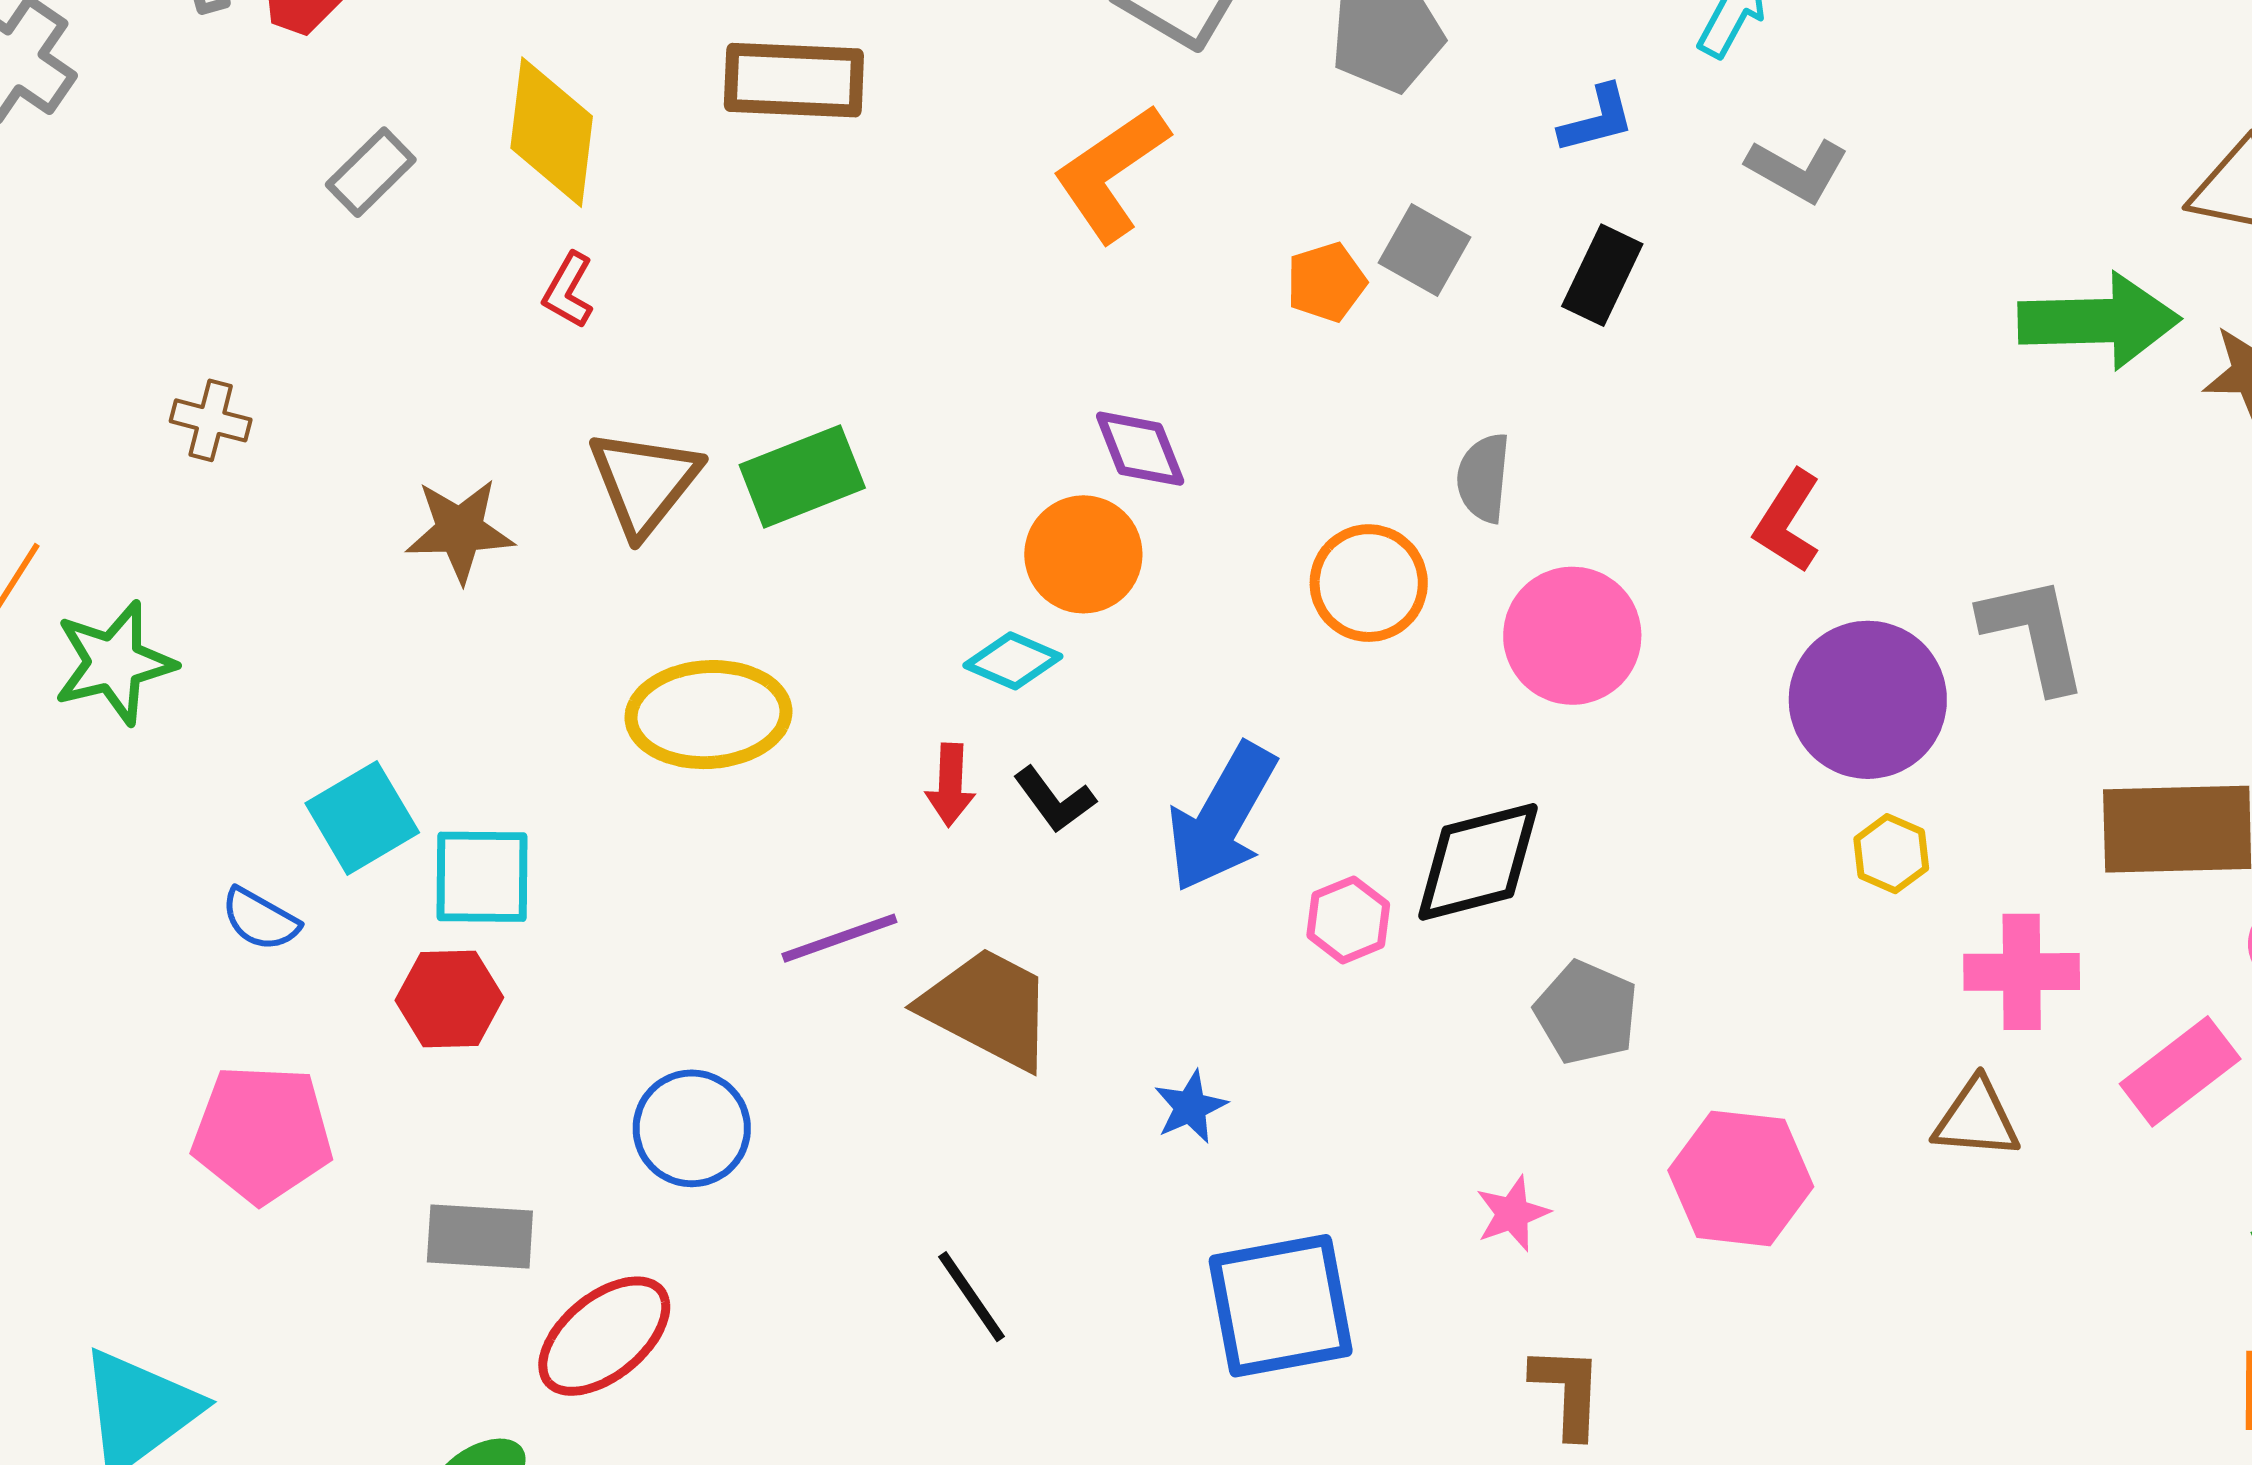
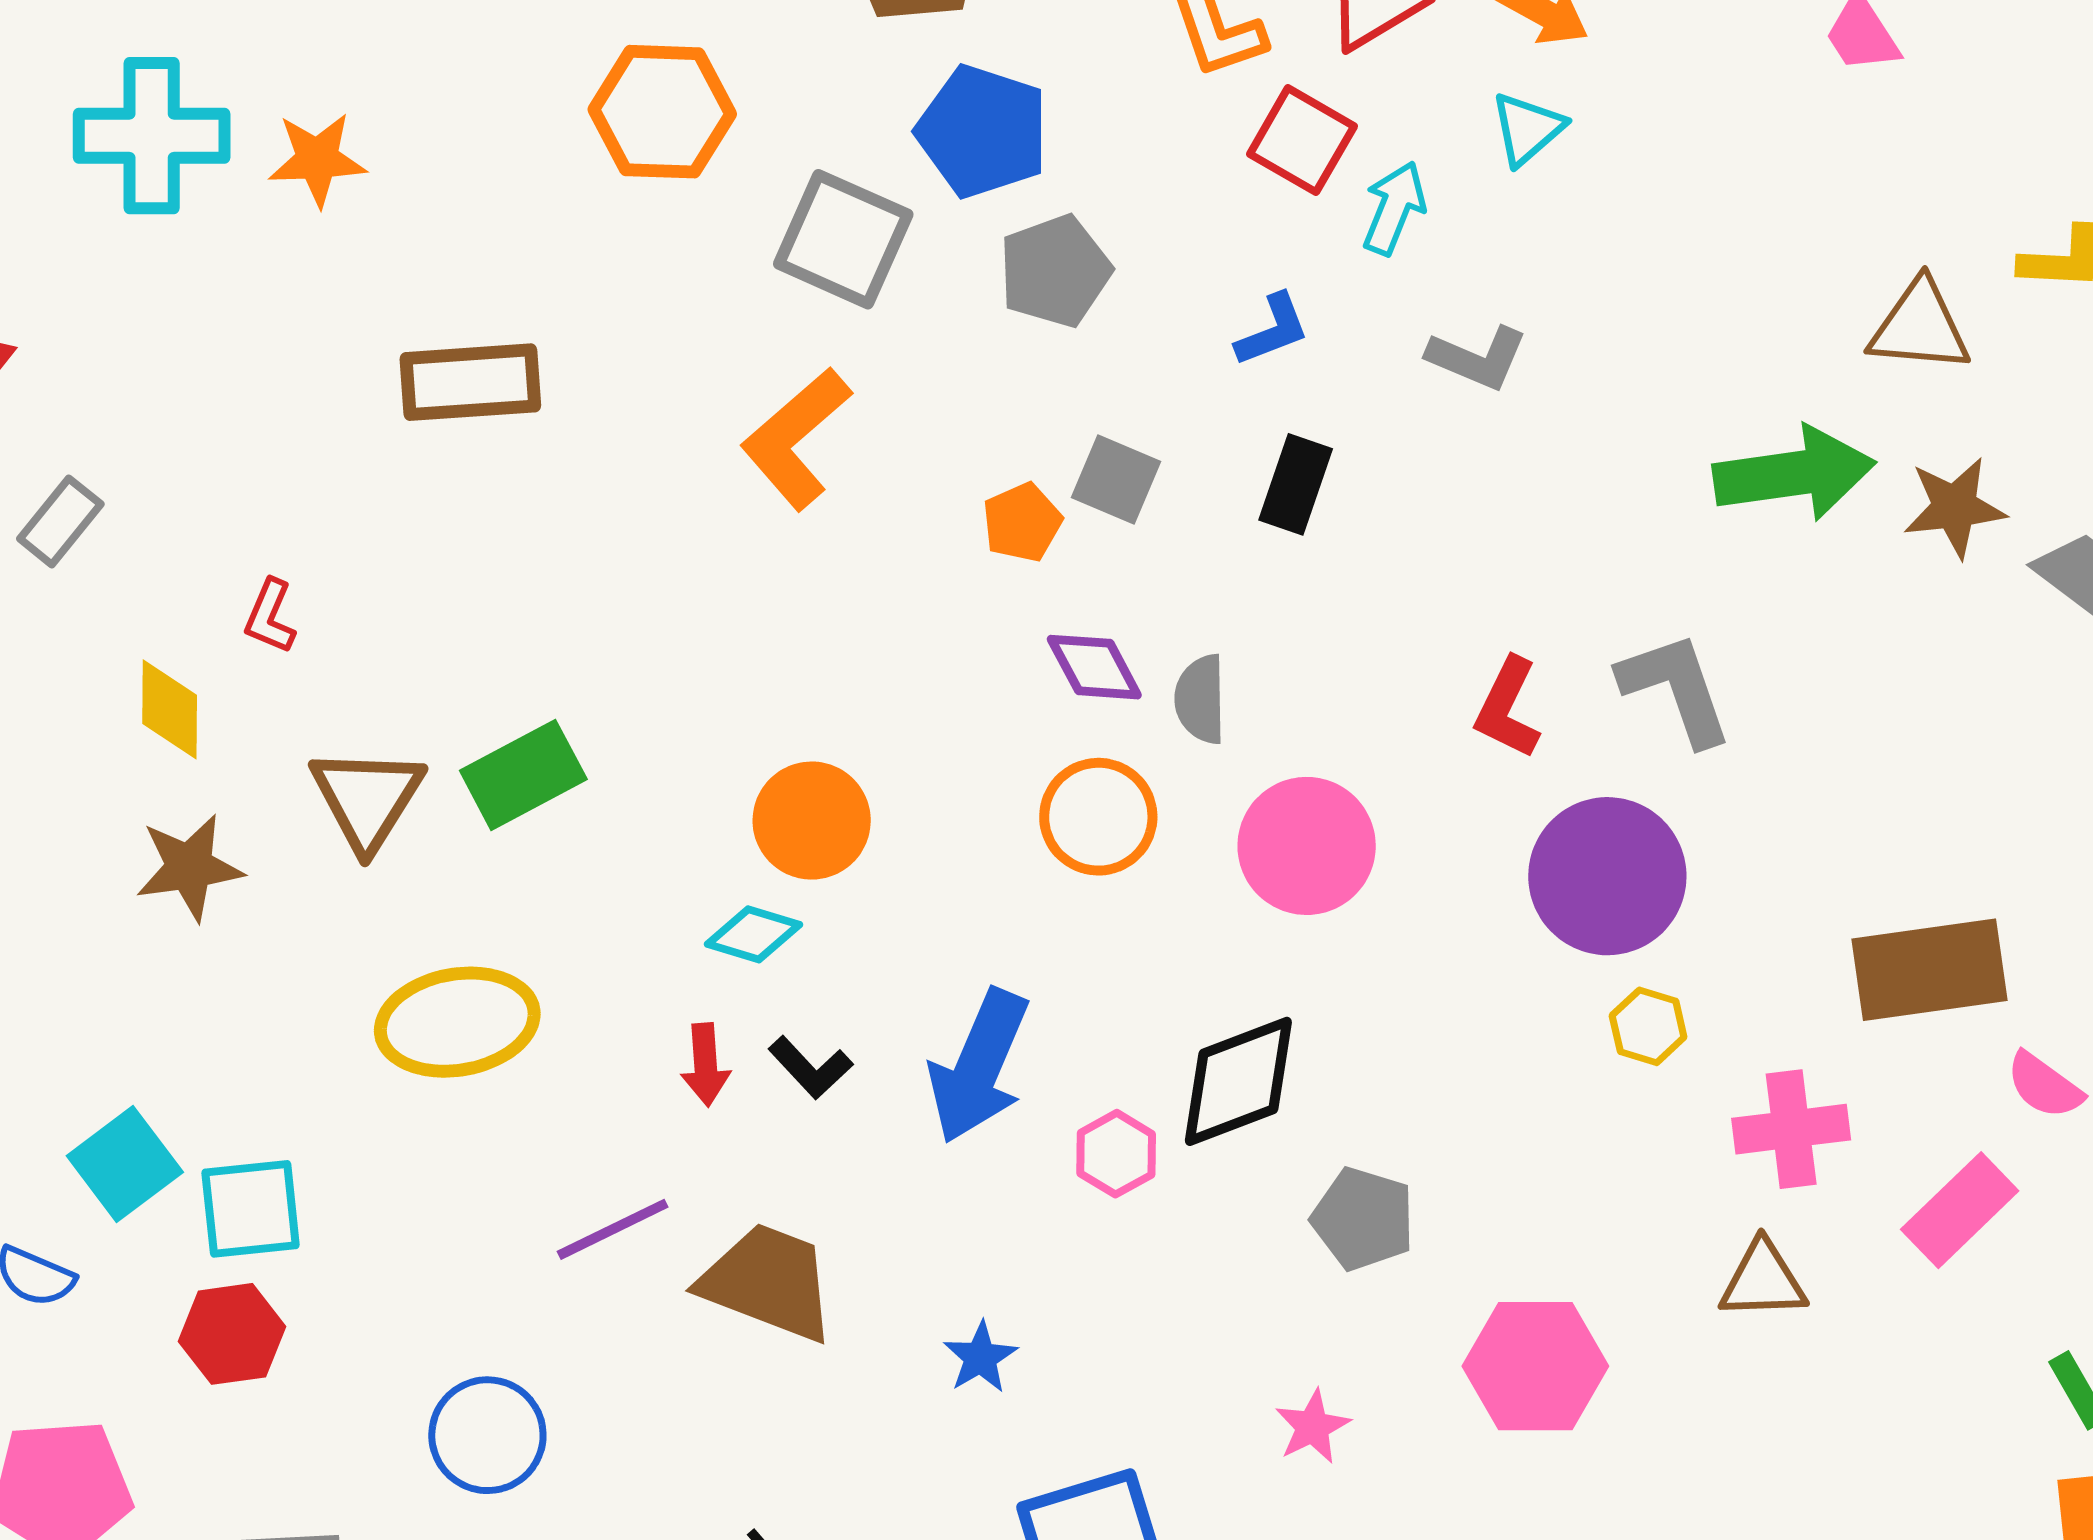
yellow diamond: (552, 132) -> (170, 709), moved, size x0.7
purple diamond: (1140, 449) -> (1094, 667), moved
gray L-shape: (2034, 634) -> (1676, 688), moved

